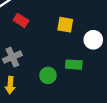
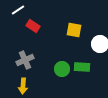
green circle: (48, 75) -> (62, 69), moved

